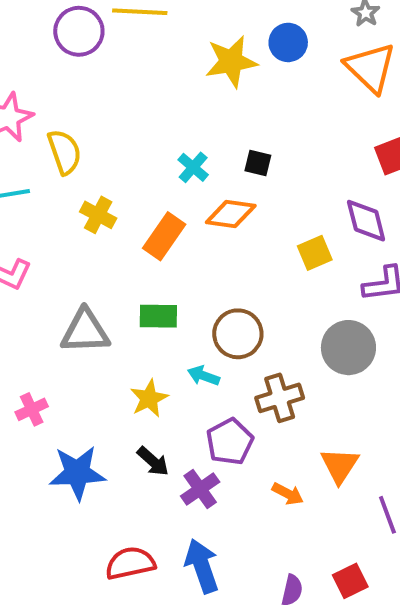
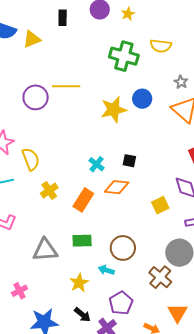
yellow cross: (98, 215) -> (49, 190), turned 30
brown cross: (280, 398) -> (160, 277), moved, turned -30

